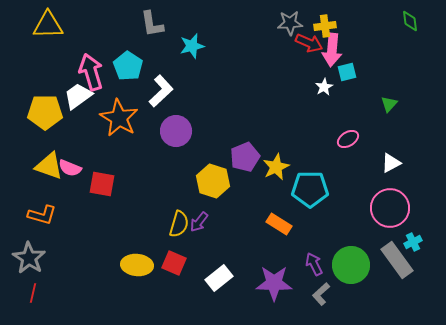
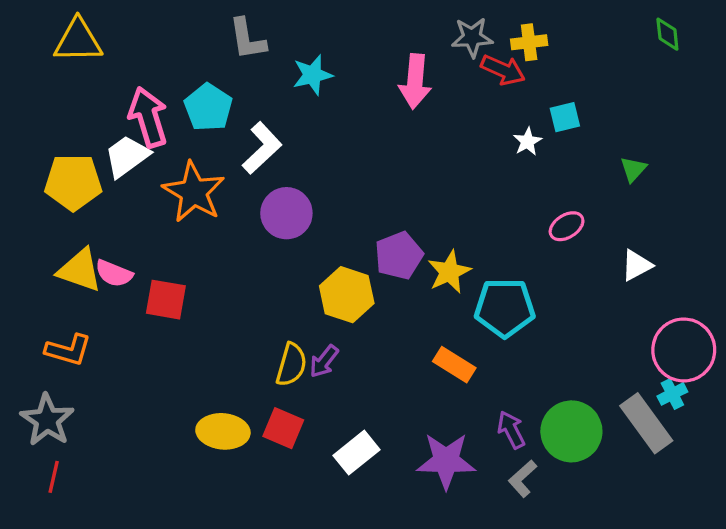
pink arrow: (332, 50) -> (415, 81), moved
pink circle: (390, 208) -> (684, 350), moved

